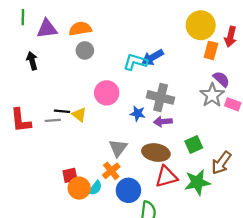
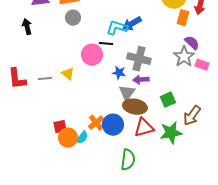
black line: (62, 111) -> (106, 44), moved
gray triangle: (118, 148) -> (127, 93), moved
blue circle: (128, 190) -> (113, 125), moved

